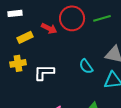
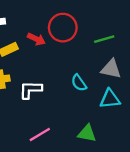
green line: (102, 18) -> (104, 39), moved

